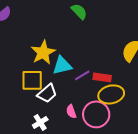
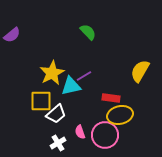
purple line: (82, 75) -> (84, 76), moved
white cross: (40, 122) -> (58, 143), moved

